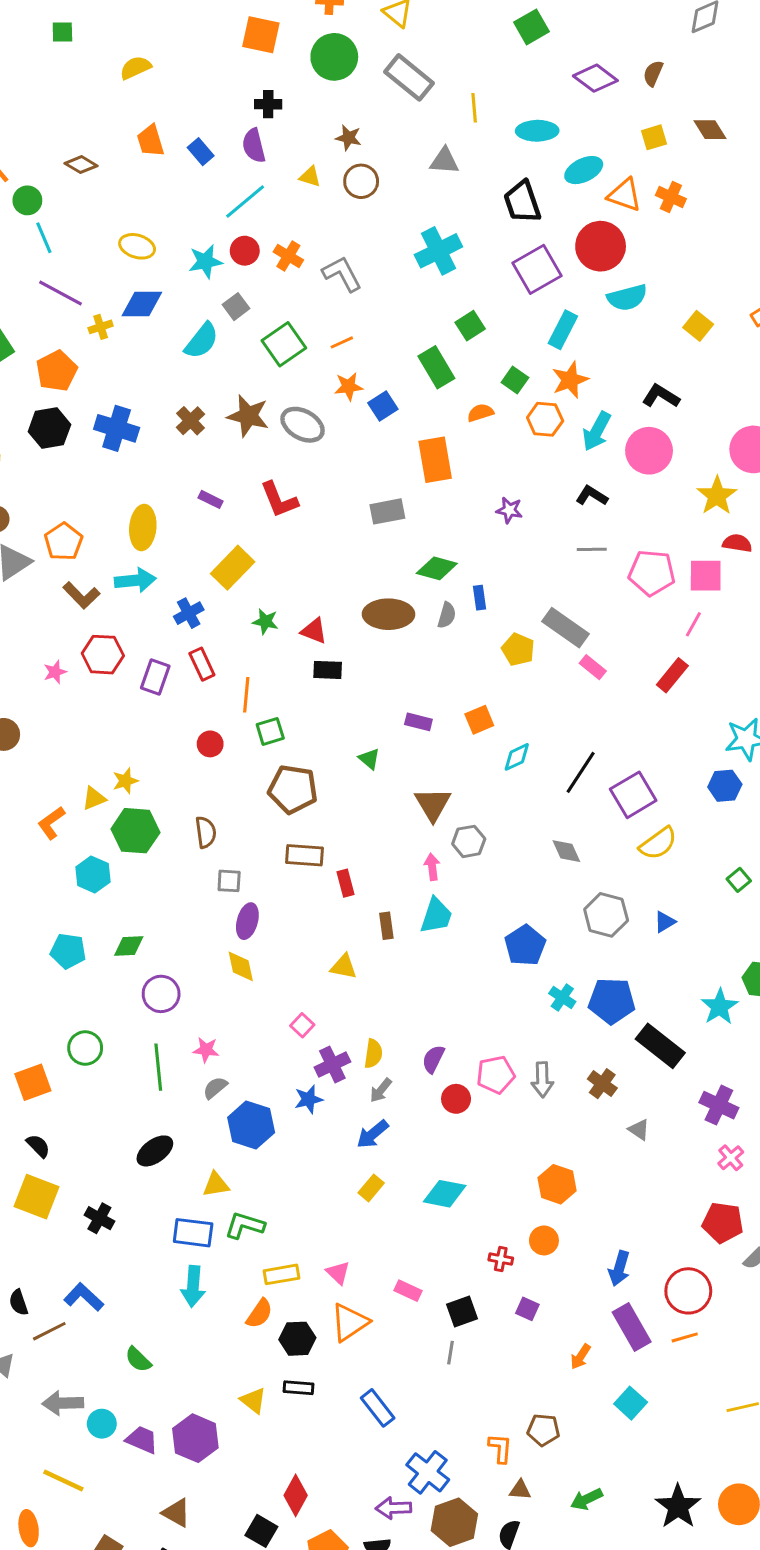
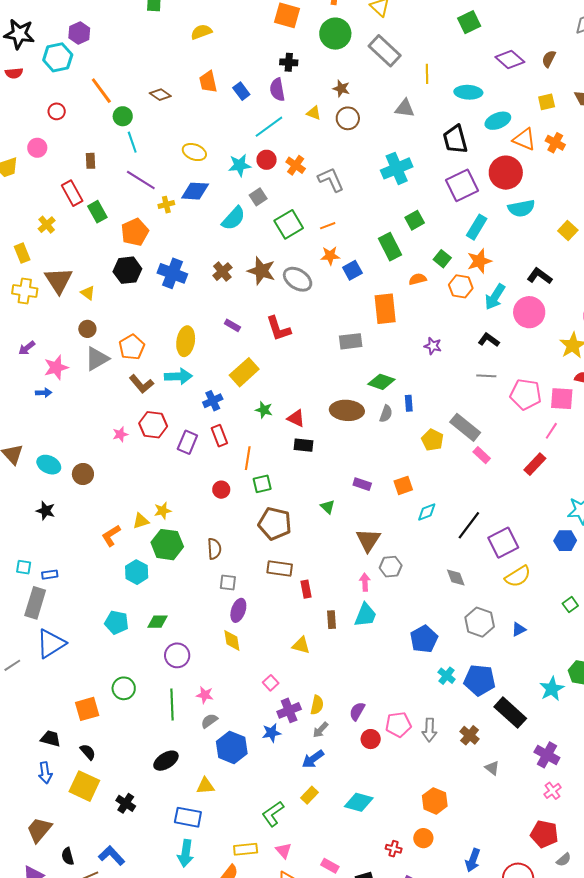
green L-shape: (245, 1225) -> (273, 814), moved, turned -56

